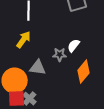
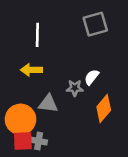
yellow arrow: (24, 40) -> (31, 70), turned -126
gray cross: (30, 99) -> (39, 141), turned -32

